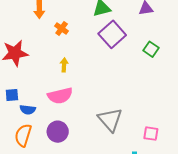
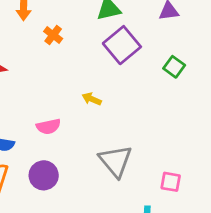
yellow arrow: (64, 65) -> (92, 99), moved, turned -72
pink semicircle: (60, 96) -> (48, 126), size x0.7

